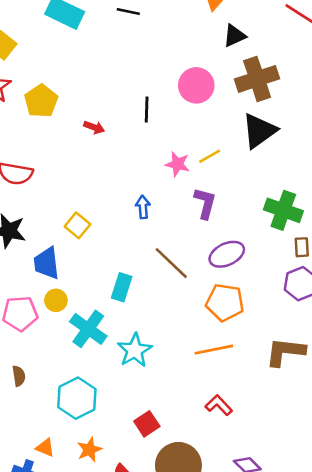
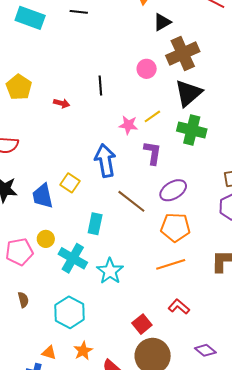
pink circle: (196, 85) -> (147, 69), moved, size x0.7
blue arrow: (143, 207) -> (105, 161), size x1.8
green cross: (283, 210) -> (192, 130), moved
yellow square: (77, 225) -> (70, 183), moved
blue trapezoid: (47, 263) -> (43, 196), moved
red square: (147, 424) -> (142, 324), moved

